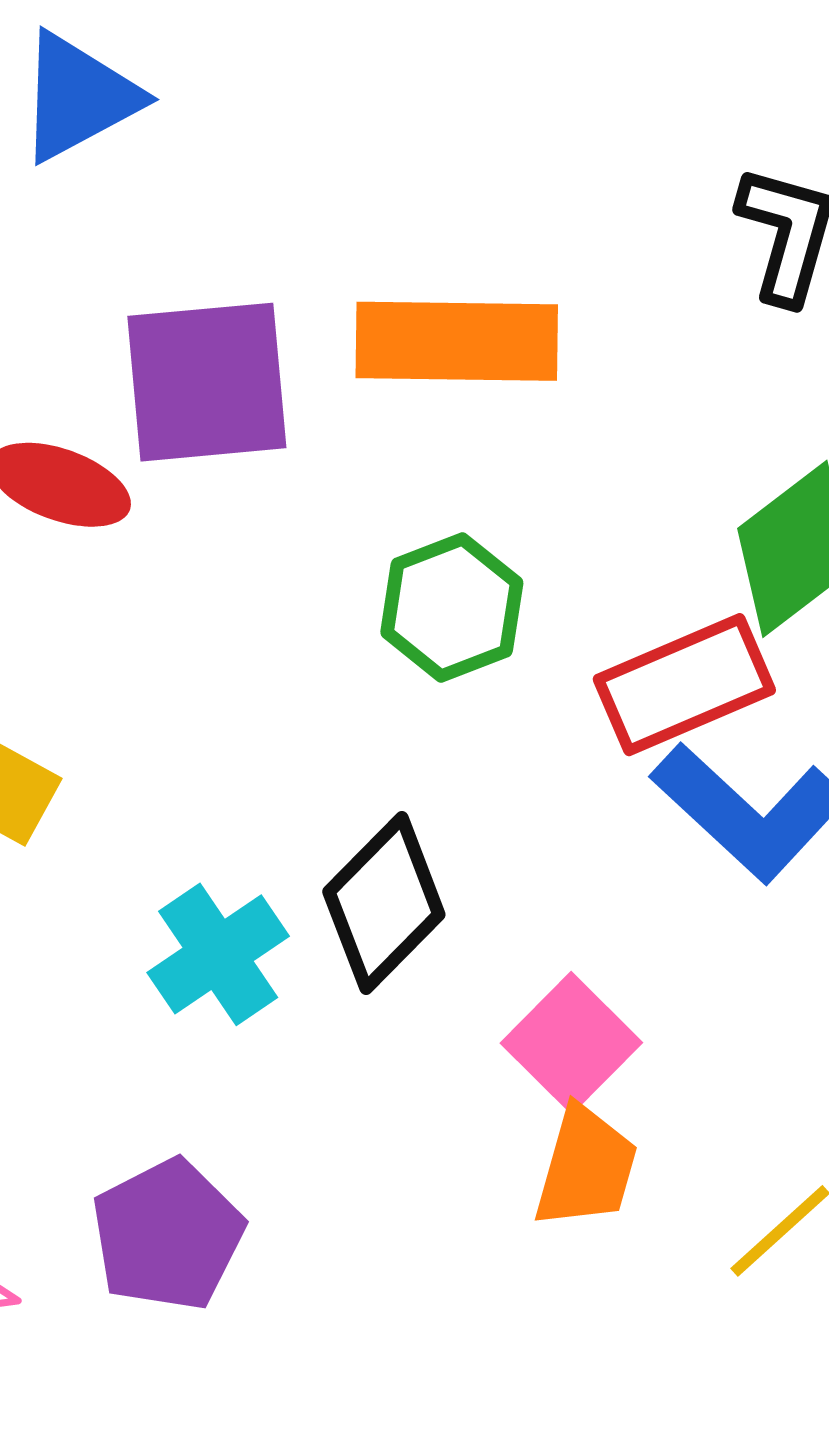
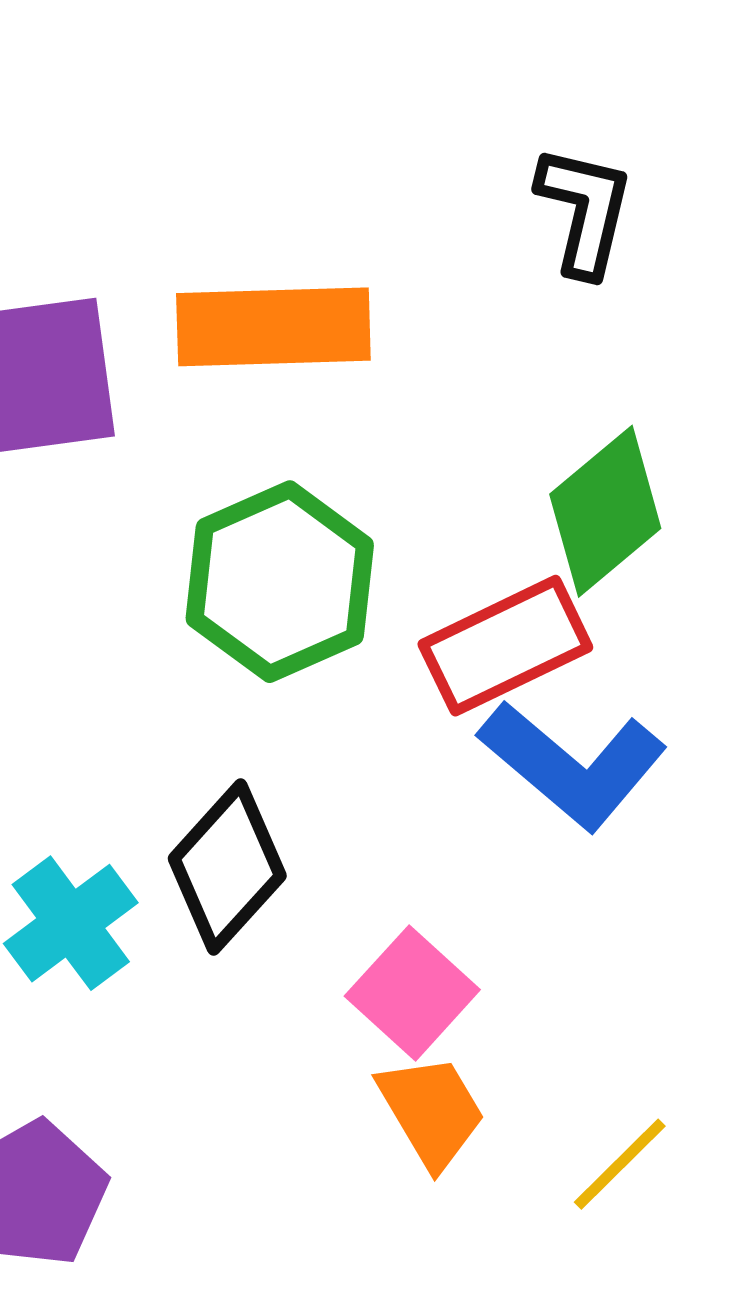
green hexagon: (452, 607) -> (280, 582), size x1.4
orange trapezoid: (586, 1167) -> (432, 1111), turned -44

